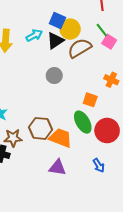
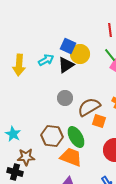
brown semicircle: (80, 48) -> (89, 107), moved
green ellipse: (83, 122) -> (76, 137), moved
brown hexagon: (40, 128) -> (52, 136), moved

